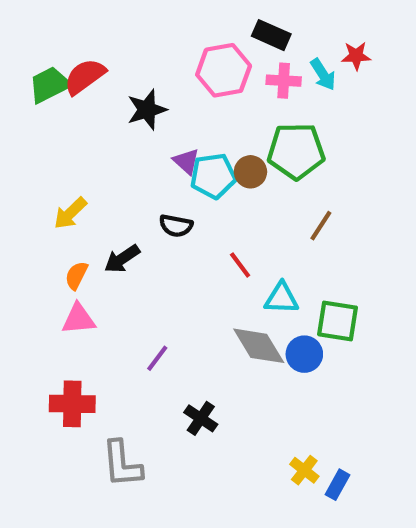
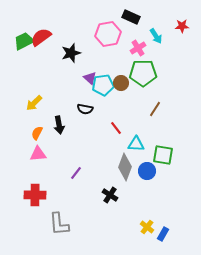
red star: (356, 56) -> (182, 26), moved
pink cross: (284, 81) -> (138, 48), moved, turned -35
black arrow: (122, 259) -> (59, 125), turned -66
gray diamond: (259, 346) -> (125, 167), turned 52
black cross: (201, 418) -> (110, 195), moved

